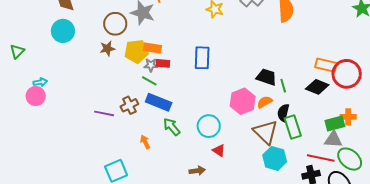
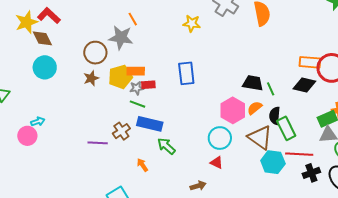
cyan arrow: (40, 82) -> (38, 122), moved
cyan circle: (209, 126) -> (220, 138), moved
red line: (321, 158) -> (299, 154), moved

